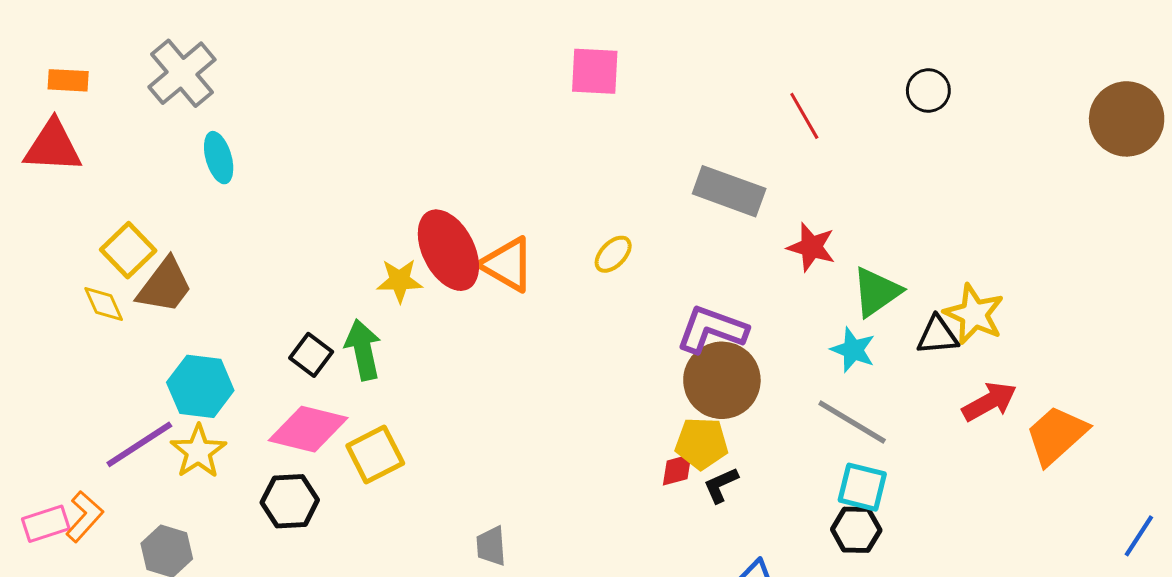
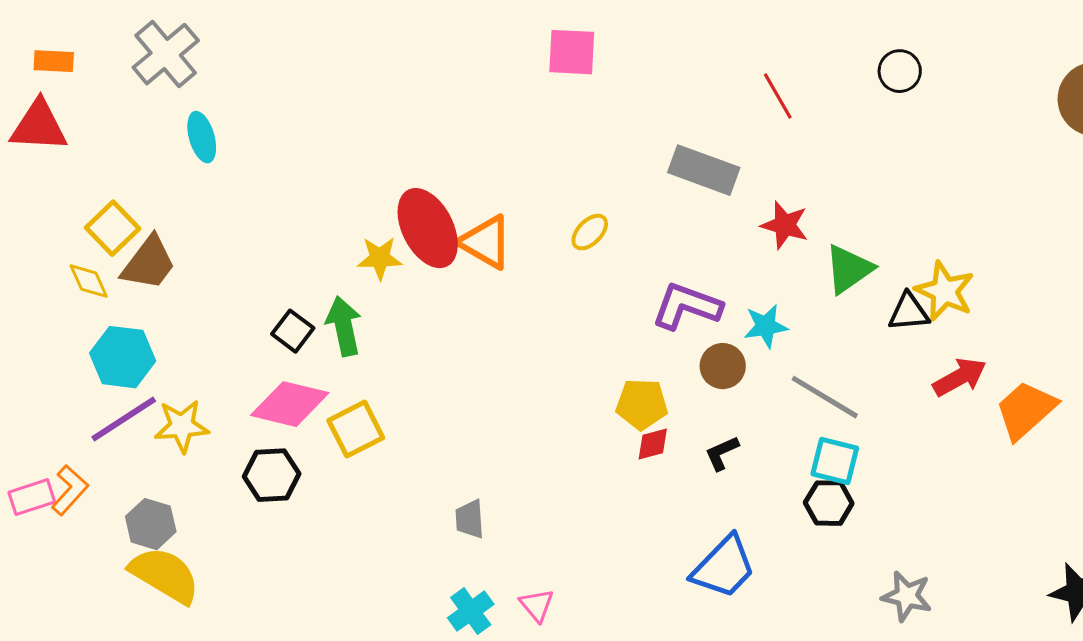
cyan star: (853, 350) -> (766, 326), moved, turned -30
brown circle: (722, 380) -> (723, 366), moved, size x0.6
cyan hexagon: (200, 386) -> (123, 357), moved
yellow pentagon: (702, 443) -> (642, 404), moved
yellow star: (198, 451) -> (182, 426), turned 30
black L-shape: (721, 485) -> (722, 453), moved

